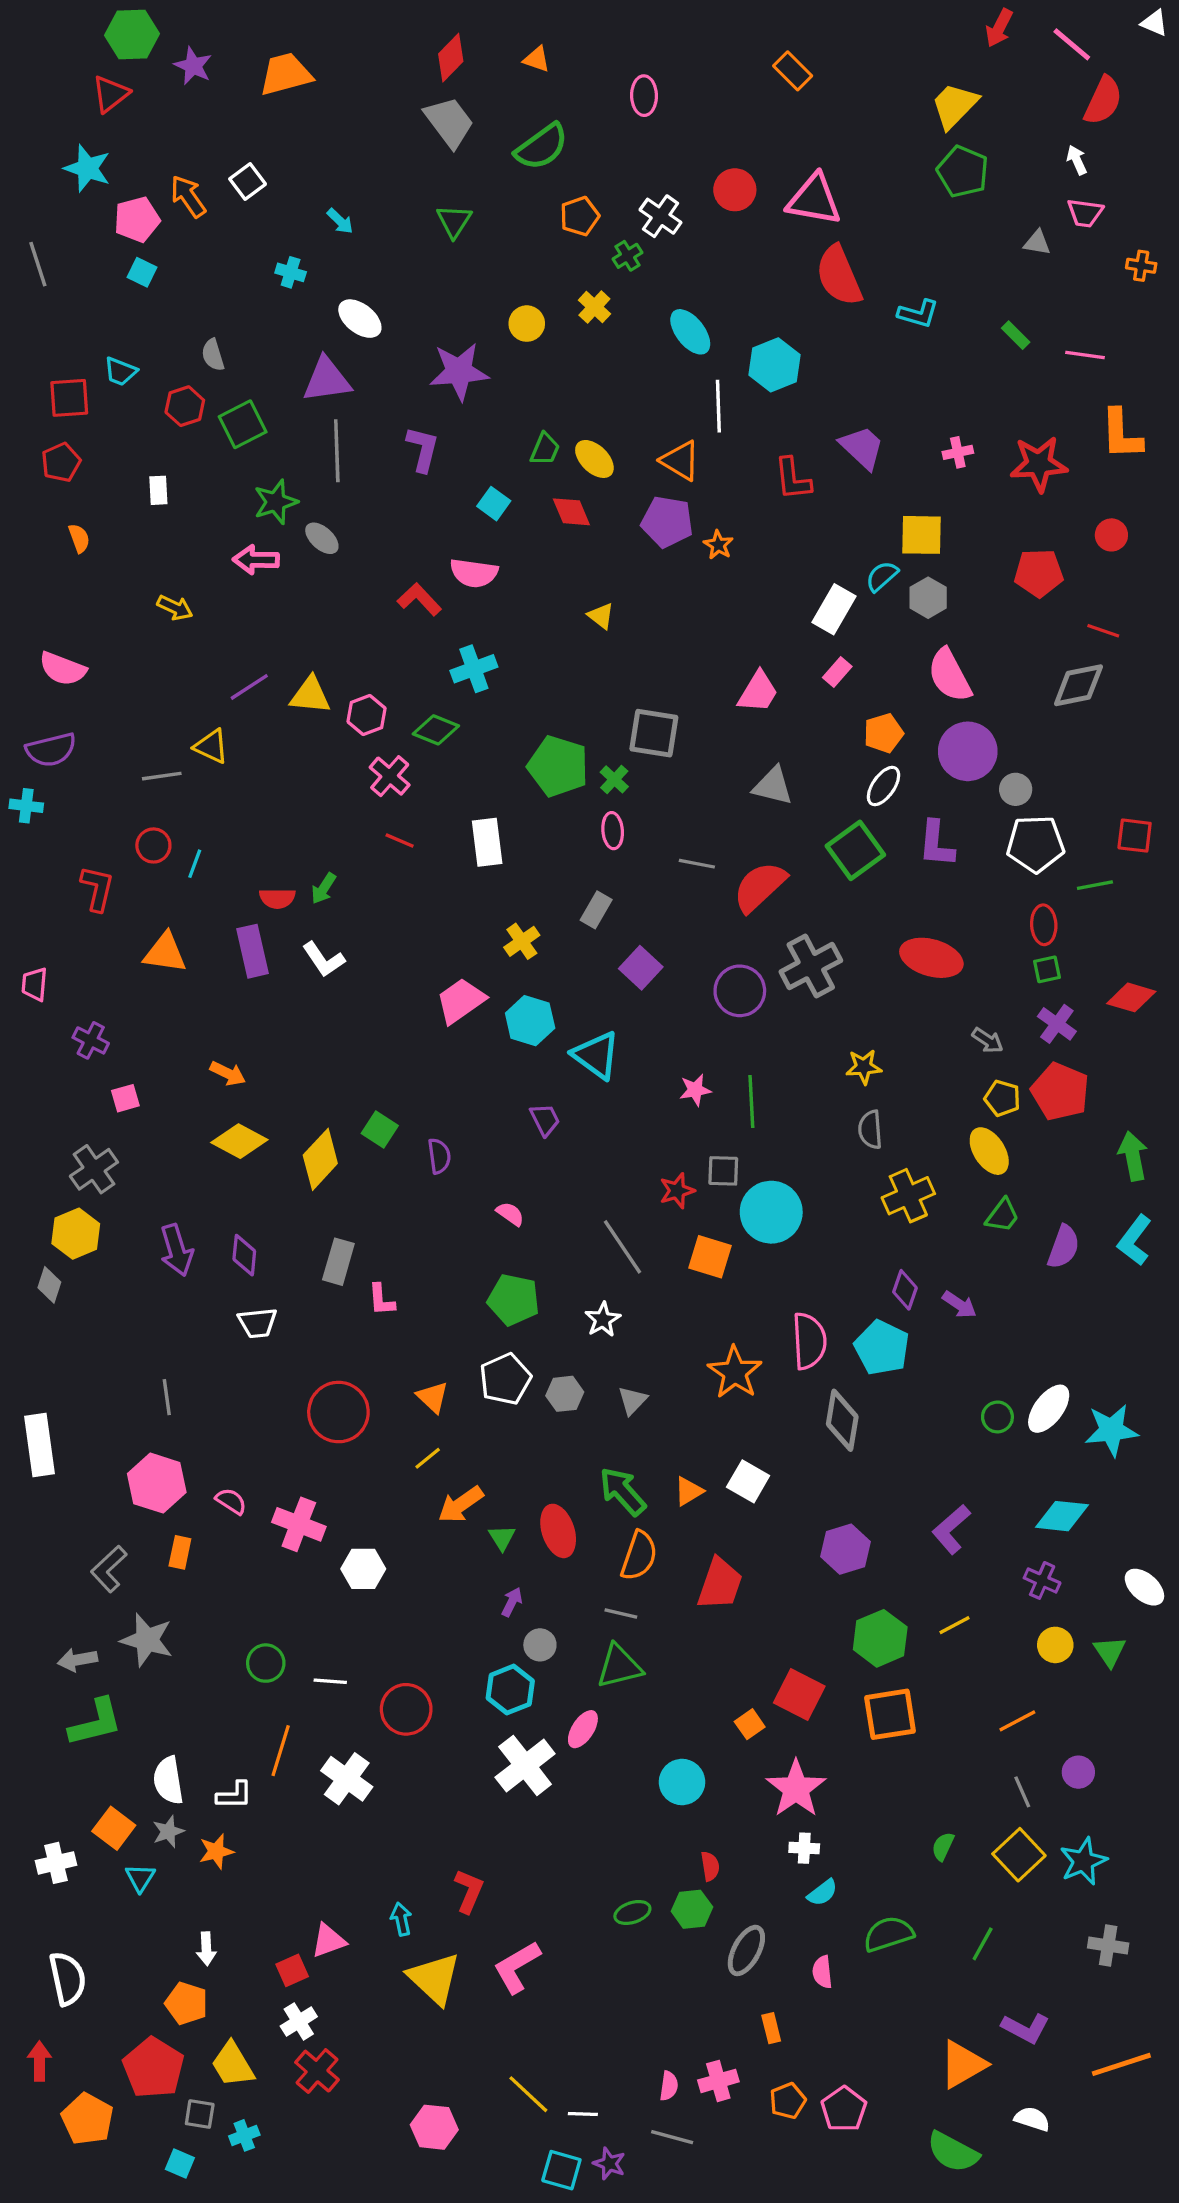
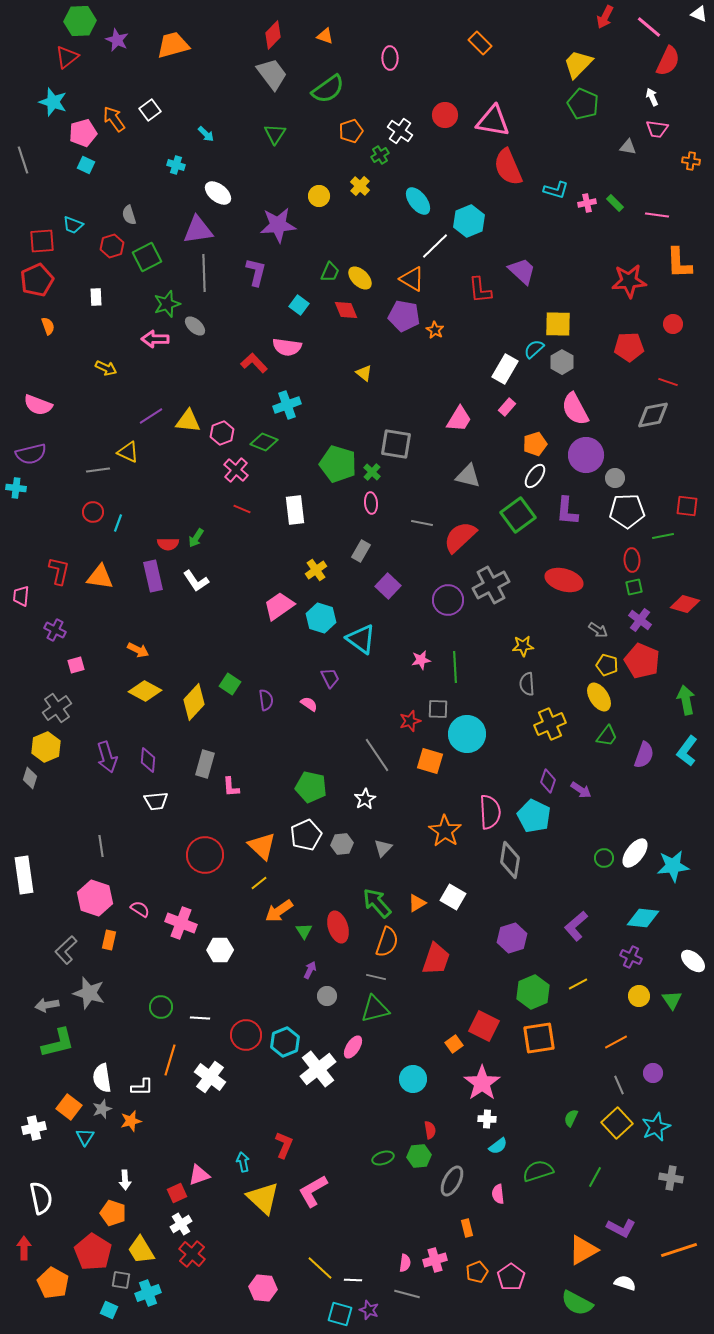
white line: (718, 406) -> (435, 246), turned 48
pink cross: (958, 452) -> (587, 203), moved
red pentagon: (61, 462) -> (37, 280), size x1.4
red L-shape: (97, 888) -> (59, 571), moved
pink semicircle: (510, 1214) -> (309, 704), moved
orange triangle: (433, 1397) -> (262, 846), size x1.4
cyan hexagon: (510, 1690) -> (285, 1042), moved
cyan cross: (244, 2135) -> (148, 1293), size x1.4

